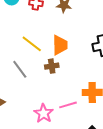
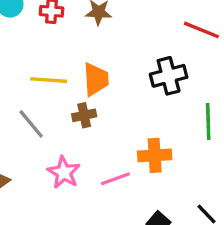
yellow line: (32, 44) -> (49, 80), turned -30
pink star: (44, 113) -> (64, 172), moved

